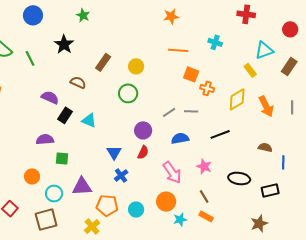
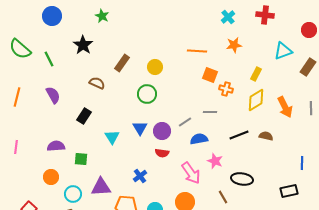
orange star: (171, 16) -> (234, 45), moved
cyan cross: (215, 42) -> (228, 17), moved, turned 32
yellow rectangle: (250, 70) -> (256, 74), moved, turned 64
purple semicircle: (50, 97) -> (53, 95), moved, turned 36
gray line: (169, 112) -> (185, 122), moved
cyan triangle: (89, 120) -> (112, 137), moved, turned 35
purple semicircle: (45, 139) -> (56, 146), moved
brown semicircle: (265, 147) -> (266, 136), moved
blue triangle: (114, 152) -> (140, 128), moved
red semicircle: (143, 152) -> (162, 153), turned 72
pink star: (204, 166) -> (215, 161), moved
black ellipse: (239, 178) -> (242, 179), moved

